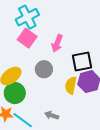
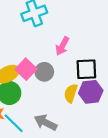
pink square: (27, 38) -> (26, 69), moved
gray arrow: (52, 115) -> (46, 123), size x1.5

